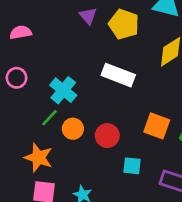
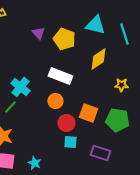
orange circle: (73, 129) -> (55, 101), moved
red circle: (107, 136) -> (66, 123), moved

